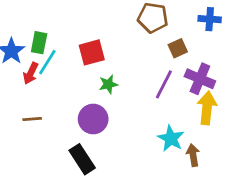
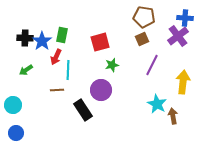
brown square: (178, 48) -> (142, 39), moved
cyan line: (47, 62) -> (68, 70), moved, turned -30
purple cross: (200, 79) -> (178, 36), moved, turned 30
black rectangle: (82, 159) -> (83, 110), moved

